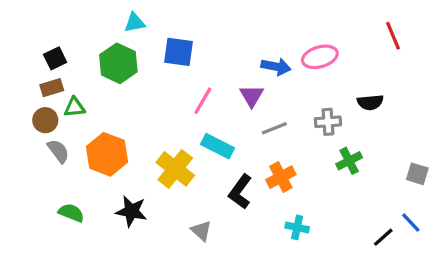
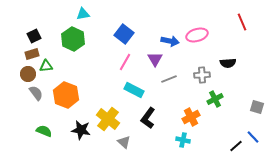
blue square: (179, 52) -> (124, 34), moved, turned 30
yellow cross: (175, 169) -> (108, 119), moved
orange cross: (281, 177) -> (191, 117), moved

